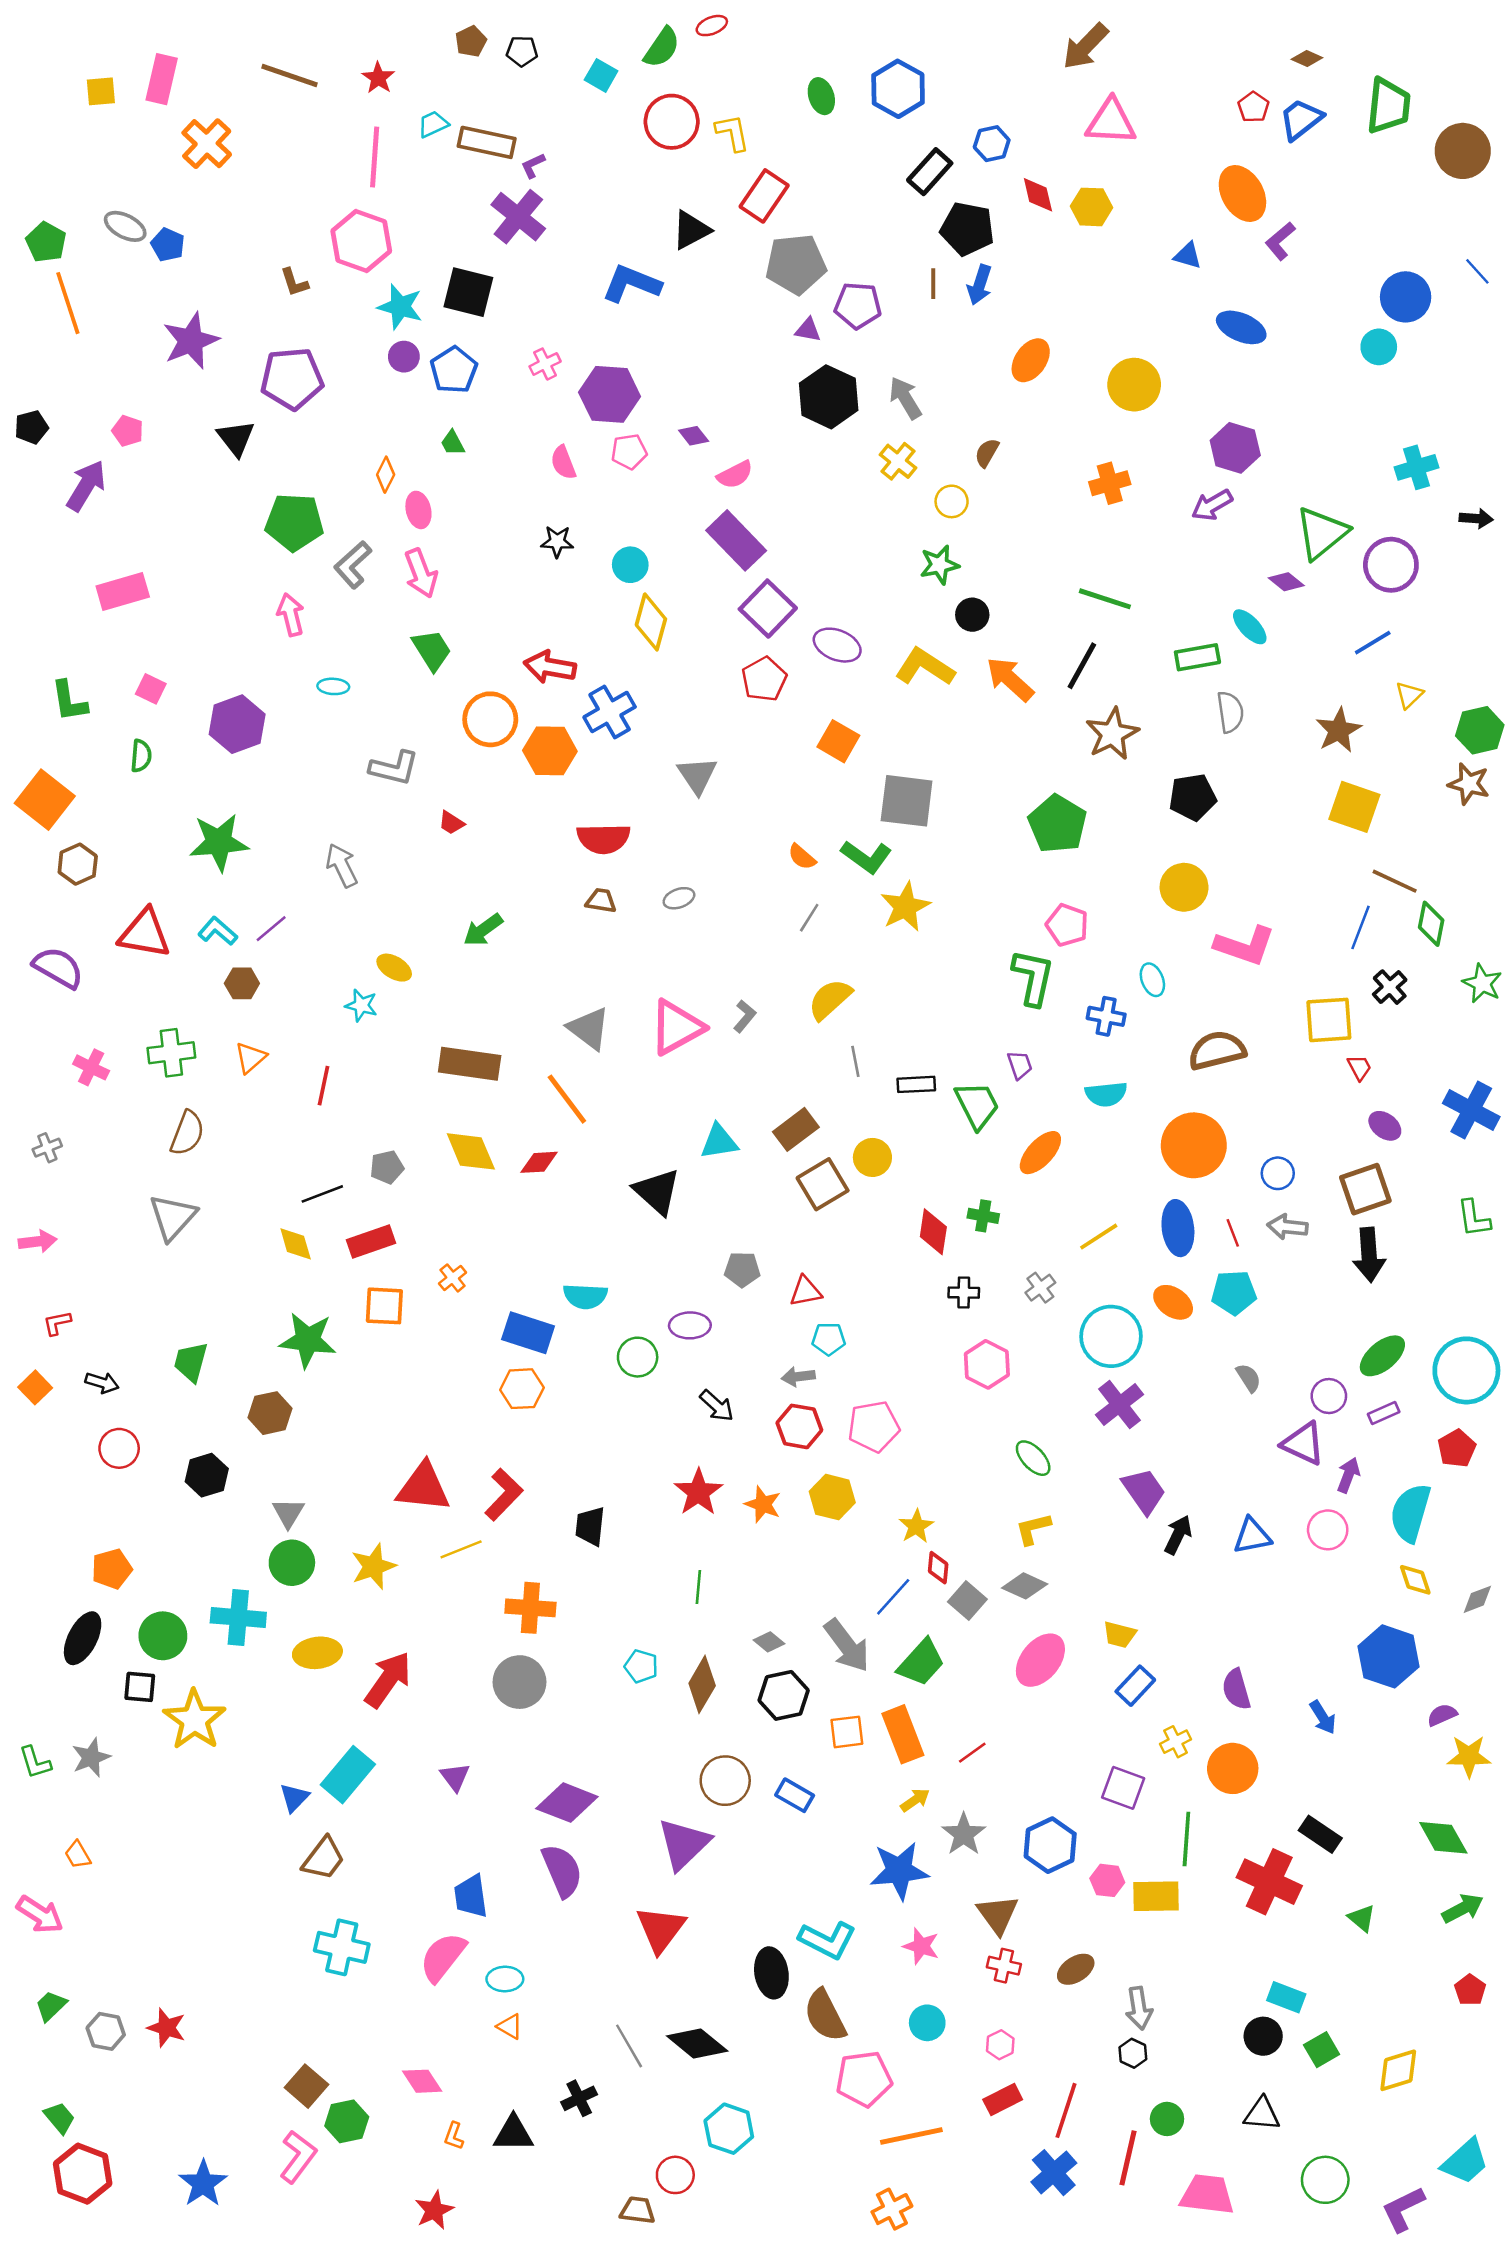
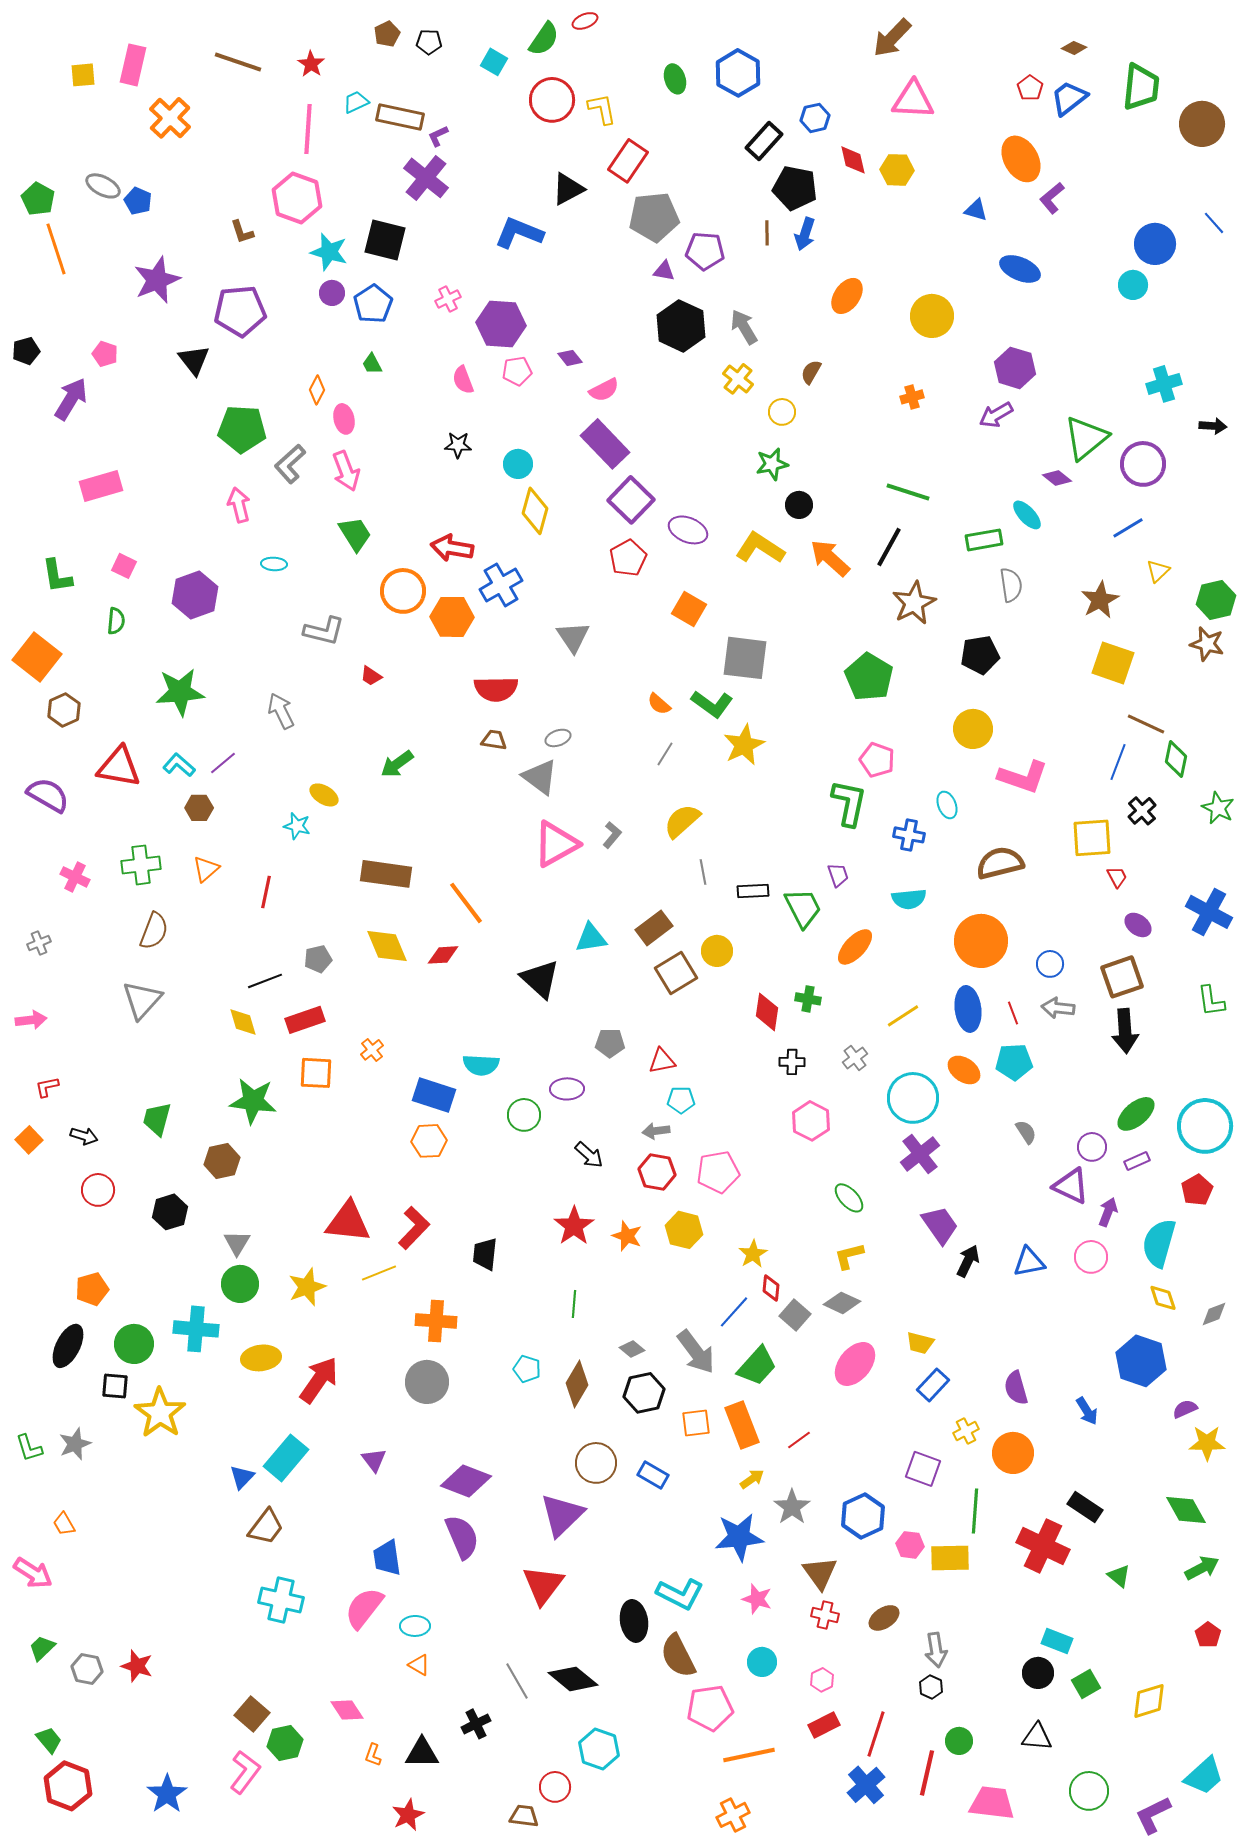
orange cross: (1110, 483) -> (912, 397), size x0.7
gray triangle: (589, 1028) -> (540, 777), moved
red star: (434, 2210) -> (408, 1815), moved

